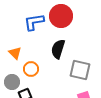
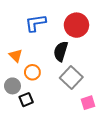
red circle: (61, 16) -> (76, 25), moved
gray square: (80, 70) -> (71, 78), moved, turned 30

